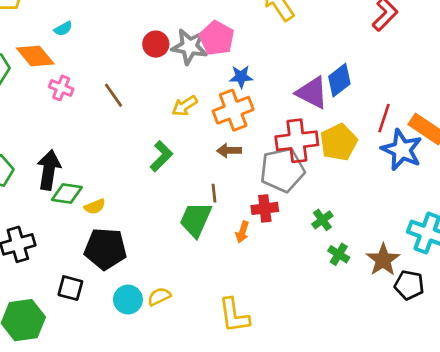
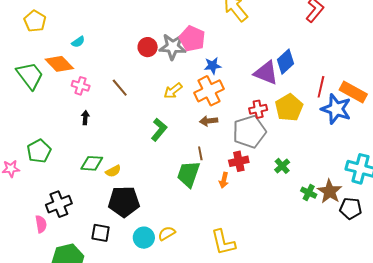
red cross: (297, 141) -> (258, 109), size x0.6
black arrow: (49, 170) -> (85, 118), moved, size x0.5
green cross: (339, 254) -> (309, 193), moved

